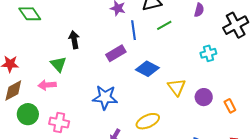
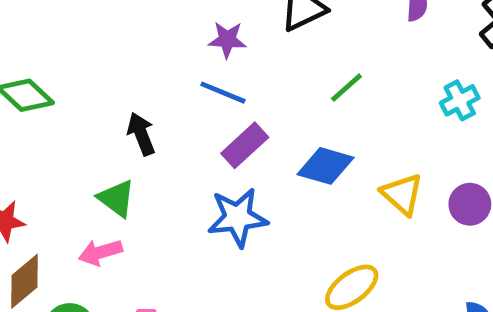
green line: (164, 25) -> (346, 88), moved
blue line: (134, 30) -> (223, 93), moved, turned -48
blue star: (105, 97) -> (238, 217), moved

